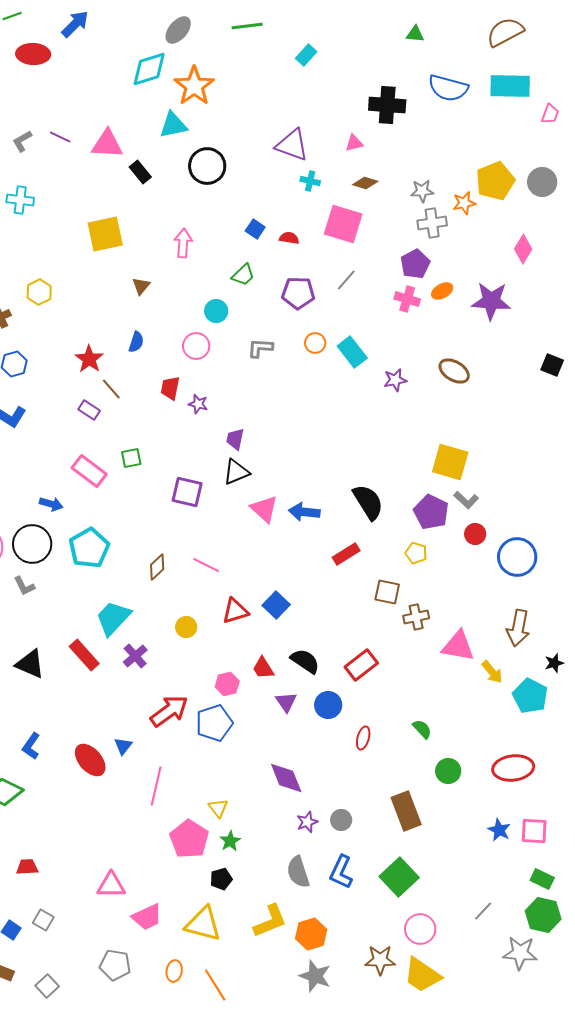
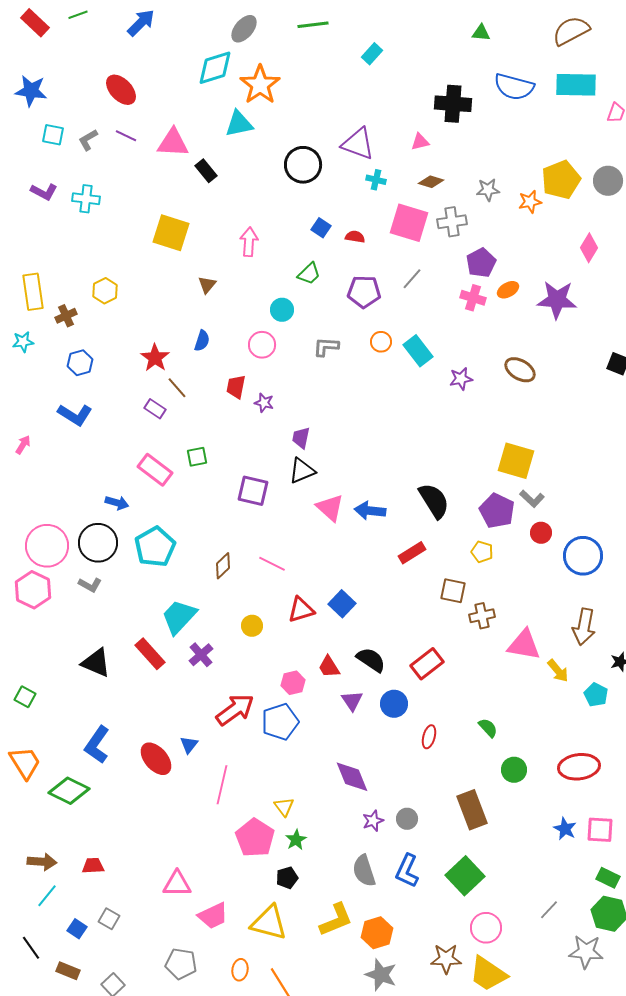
red ellipse: (33, 54) -> (121, 90), moved, turned 44
black circle: (207, 166) -> (303, 165), moved
gray cross: (432, 223) -> (452, 222), moved
yellow square: (105, 234) -> (171, 233), turned 30
gray L-shape: (24, 586) -> (90, 585), turned -35
cyan pentagon: (530, 696) -> (596, 695), size x0.7
blue L-shape: (31, 746) -> (97, 745), size x1.4

